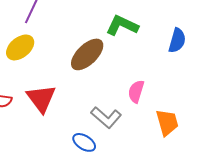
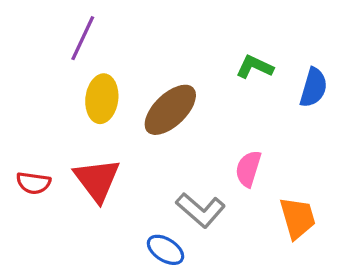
green L-shape: (122, 25) -> (255, 67), moved, size x0.7
yellow ellipse: (20, 47) -> (102, 99), moved, turned -44

